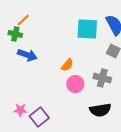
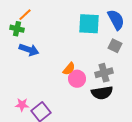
orange semicircle: (67, 65) -> (69, 69), moved
gray cross: (102, 78) -> (104, 73), turned -30
black semicircle: (100, 110) -> (102, 93), moved

